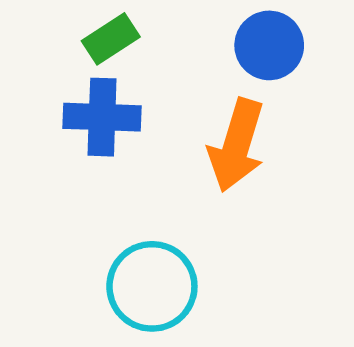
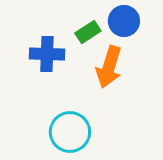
green rectangle: (111, 39) -> (88, 32), moved

